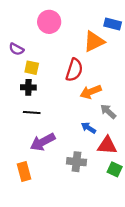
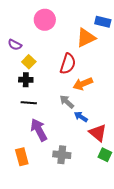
yellow square: (32, 68) -> (29, 62), turned 32
gray arrow: (108, 111) -> (67, 102), moved
purple arrow: (43, 142) -> (39, 130), turned 90
red triangle: (107, 145) -> (98, 133), turned 36
gray cross: (76, 162) -> (62, 155), moved

